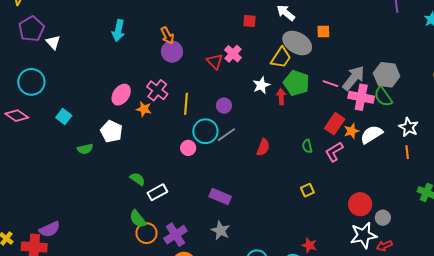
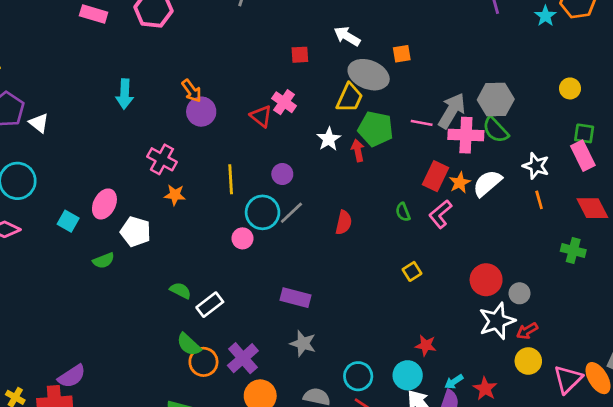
pink cross: (157, 90) -> (162, 159), moved
pink ellipse: (121, 95) -> (104, 204), moved

